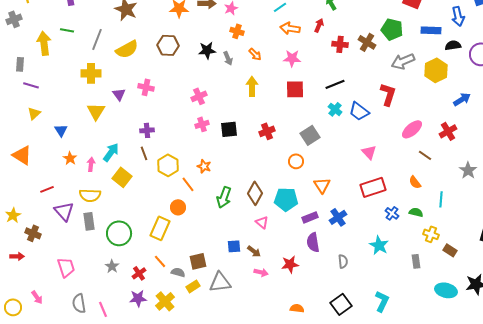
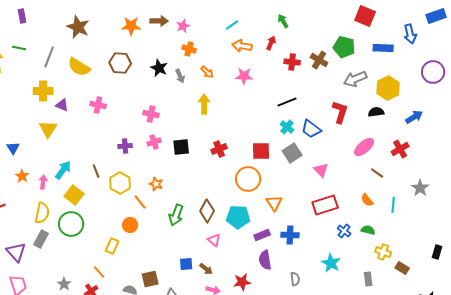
black semicircle: (453, 45) -> (376, 112), moved
yellow semicircle: (127, 49) -> (79, 67), turned 60
black star: (207, 50) -> (159, 68), turned 30
red square: (295, 89) -> (261, 151), moved
purple triangle: (119, 94) -> (62, 105), moved, turned -32
pink cross: (199, 96) -> (151, 114), turned 35
purple cross: (147, 130) -> (125, 146), moved
gray square: (310, 135) -> (292, 153), moved
orange circle: (296, 161) -> (248, 179), size x1.6
yellow semicircle: (90, 195) -> (42, 213), turned -80
cyan line: (441, 199) -> (393, 205), moved
purple triangle: (64, 211) -> (16, 252), moved
blue cross: (338, 217) -> (290, 235), turned 36
gray rectangle: (89, 221) -> (41, 239), turned 36
yellow rectangle: (160, 228) -> (112, 246), size x0.7
green circle: (119, 233) -> (71, 224), moved
orange line: (160, 261) -> (99, 272), moved

